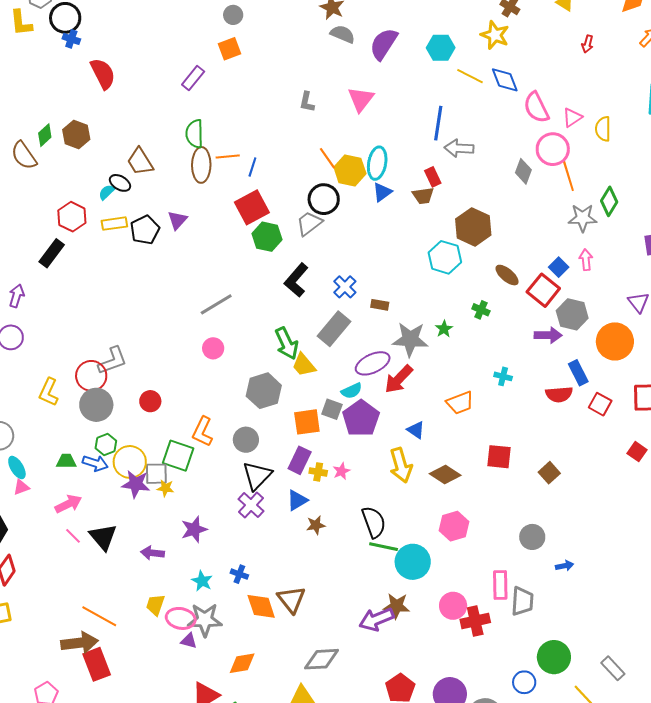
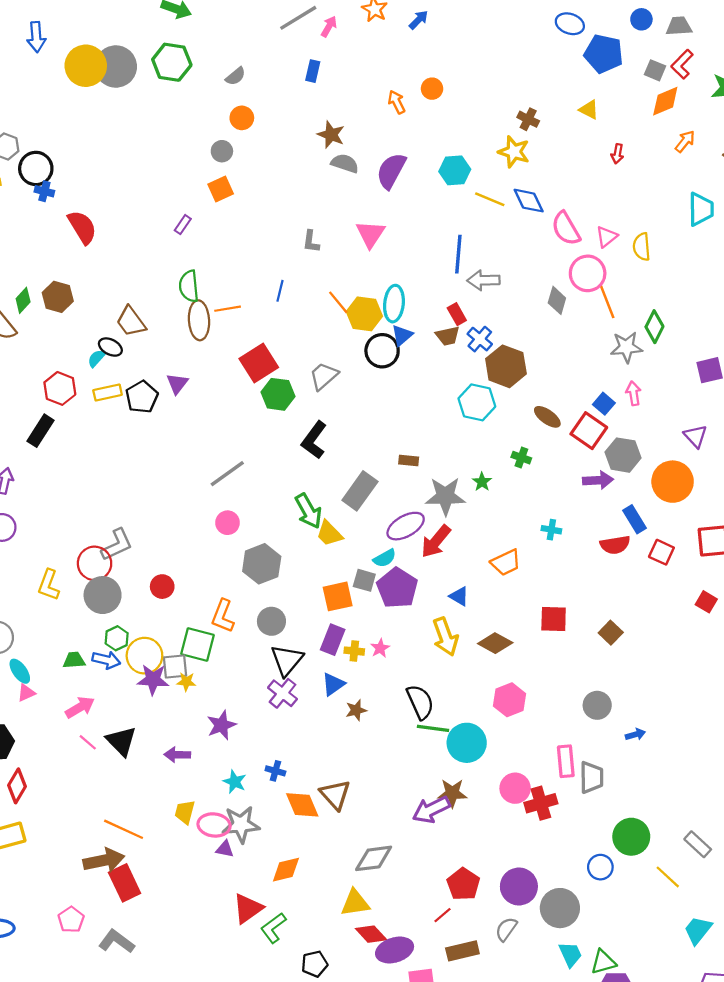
purple rectangle: (193, 78) -> (183, 225), size x0.7
blue line: (252, 167) -> (280, 291), moved
black circle: (324, 199) -> (382, 351), moved
blue cross: (345, 287) -> (480, 339), moved
gray hexagon: (264, 391) -> (262, 564), moved

